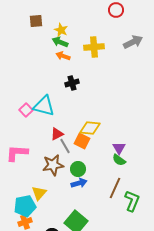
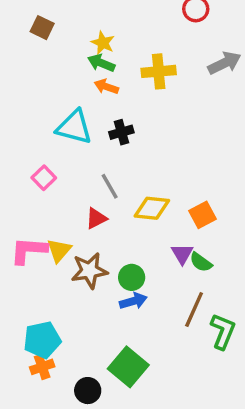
brown square: (36, 21) -> (42, 28), moved, turned 32
cyan triangle: (44, 106) -> (74, 127), moved
orange square: (82, 141) -> (203, 215), moved, turned 35
gray line: (65, 146) -> (110, 186), moved
purple triangle: (119, 148) -> (182, 254), moved
yellow triangle: (39, 193) -> (59, 250), moved

